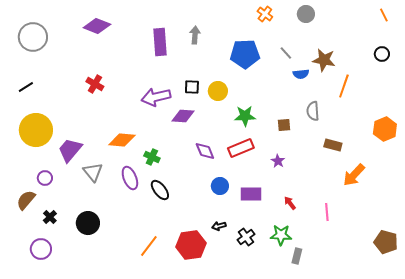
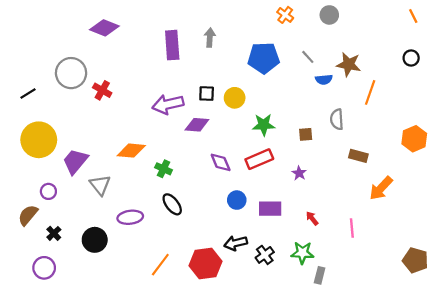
gray circle: (33, 37) -> (71, 73), moved
purple ellipse: (130, 178) -> (130, 217), moved, turned -75
black arrow: (219, 226) -> (236, 243), size x1.5

